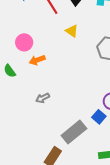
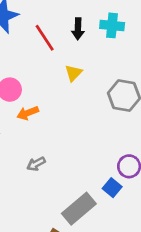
yellow triangle: (72, 31) -> (74, 73), turned 40

